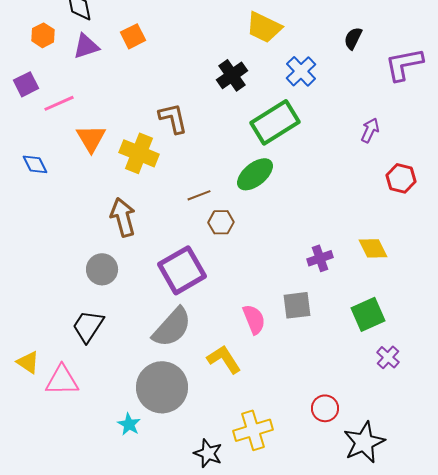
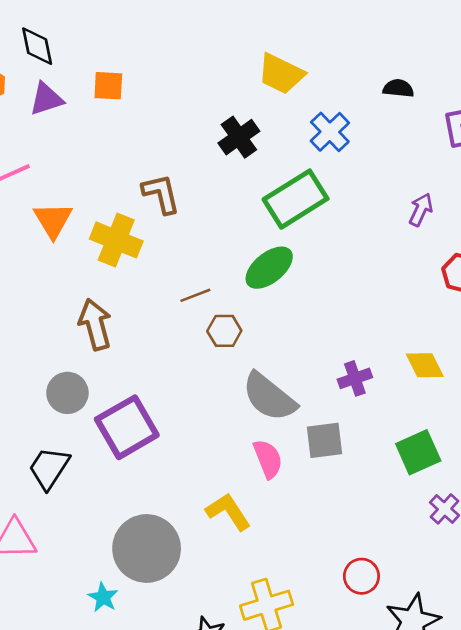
orange square: (133, 36) -> (108, 86), turned 30
black semicircle: (353, 38) -> (398, 88), turned 70
purple square: (182, 270) -> (127, 427), moved
gray semicircle: (172, 327) -> (269, 397), moved, turned 87

